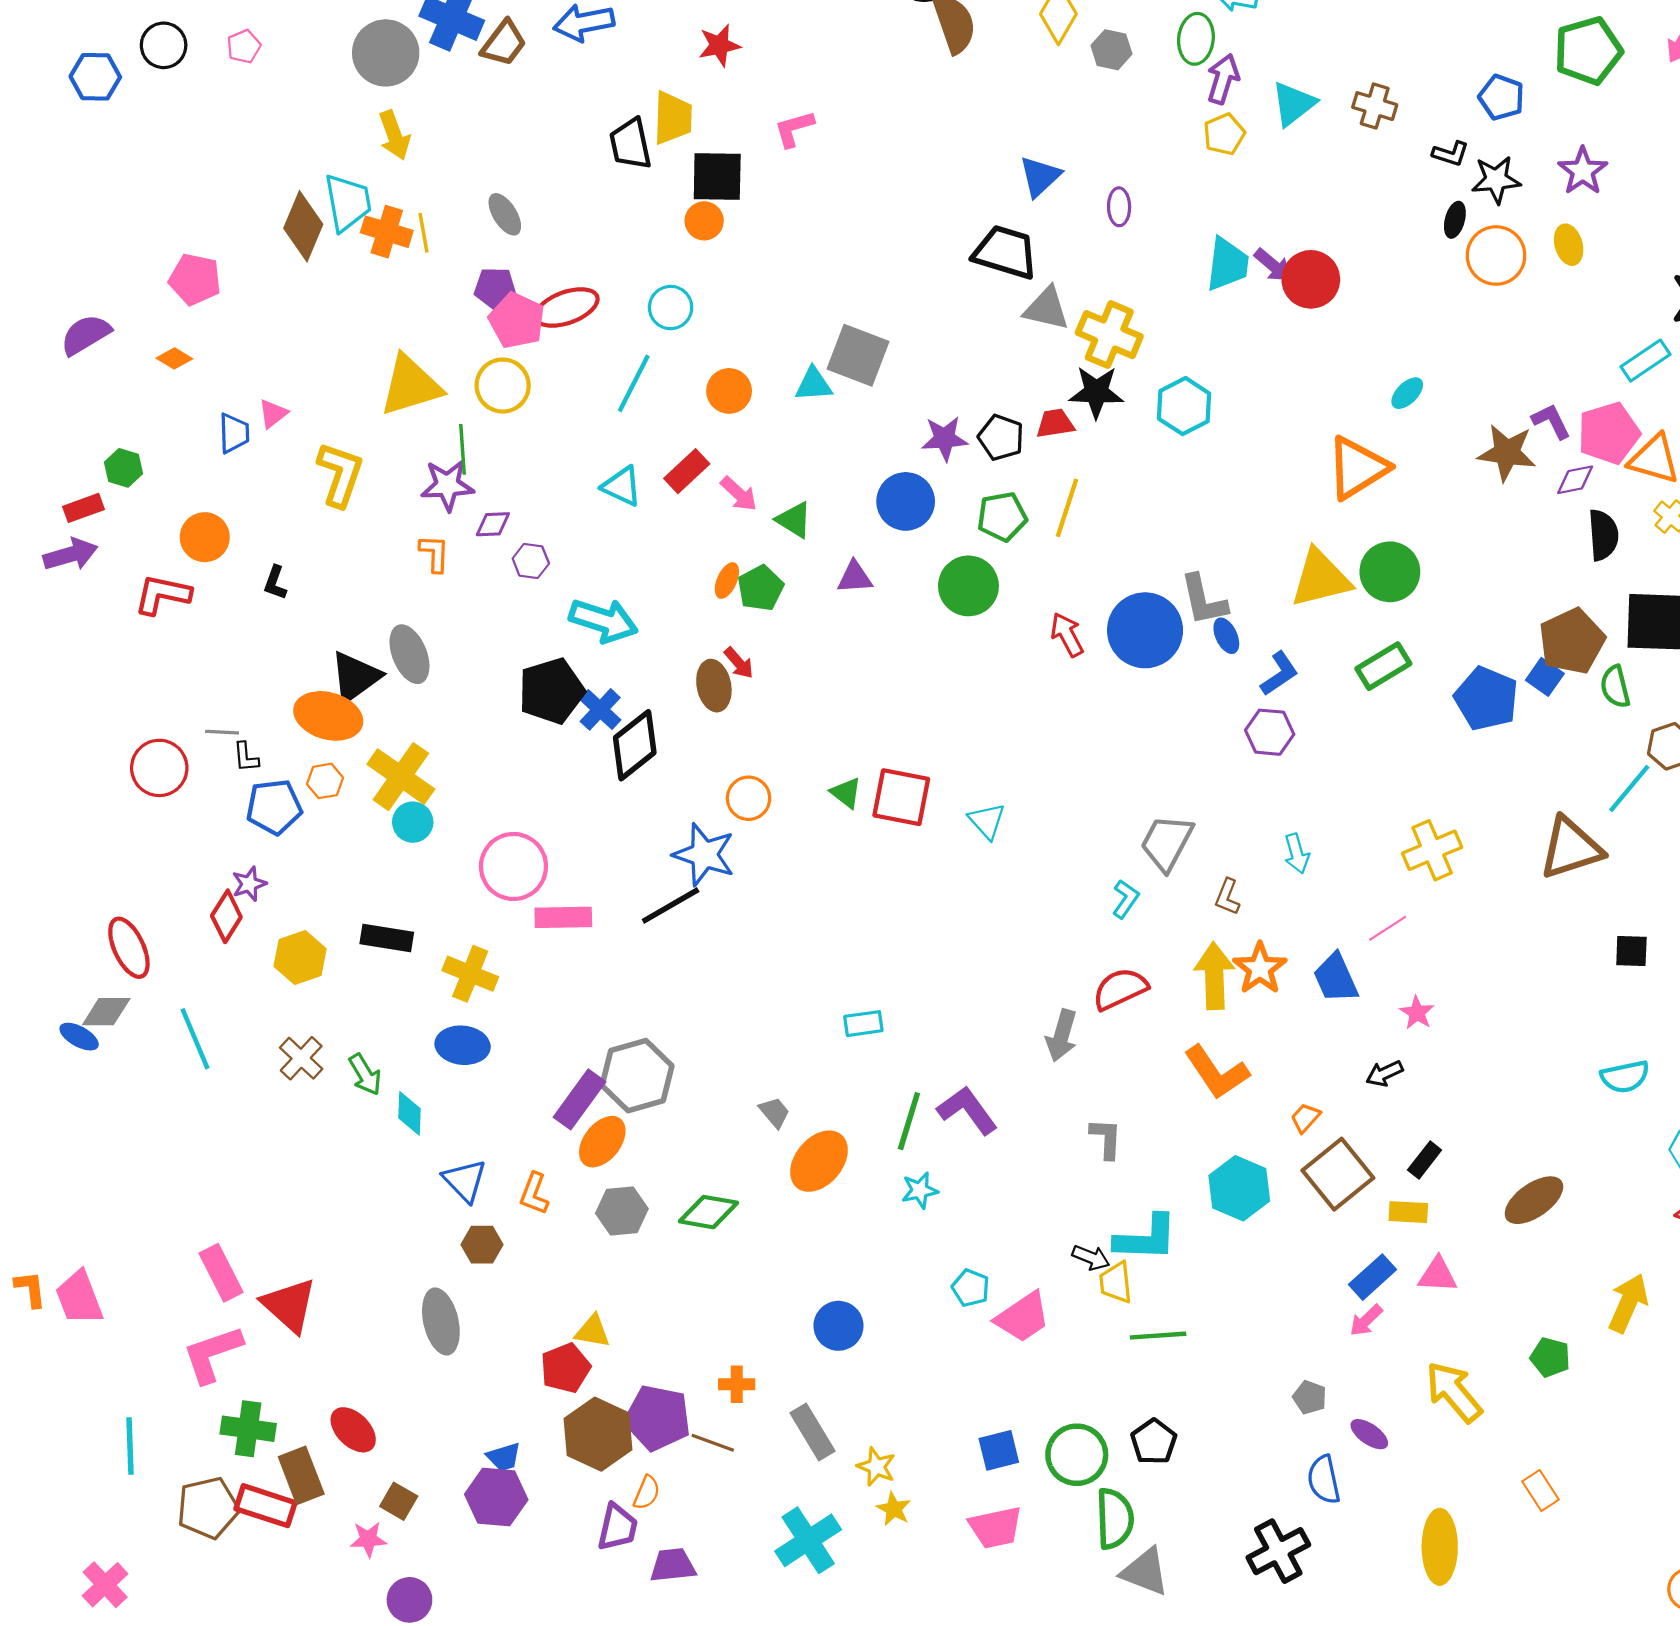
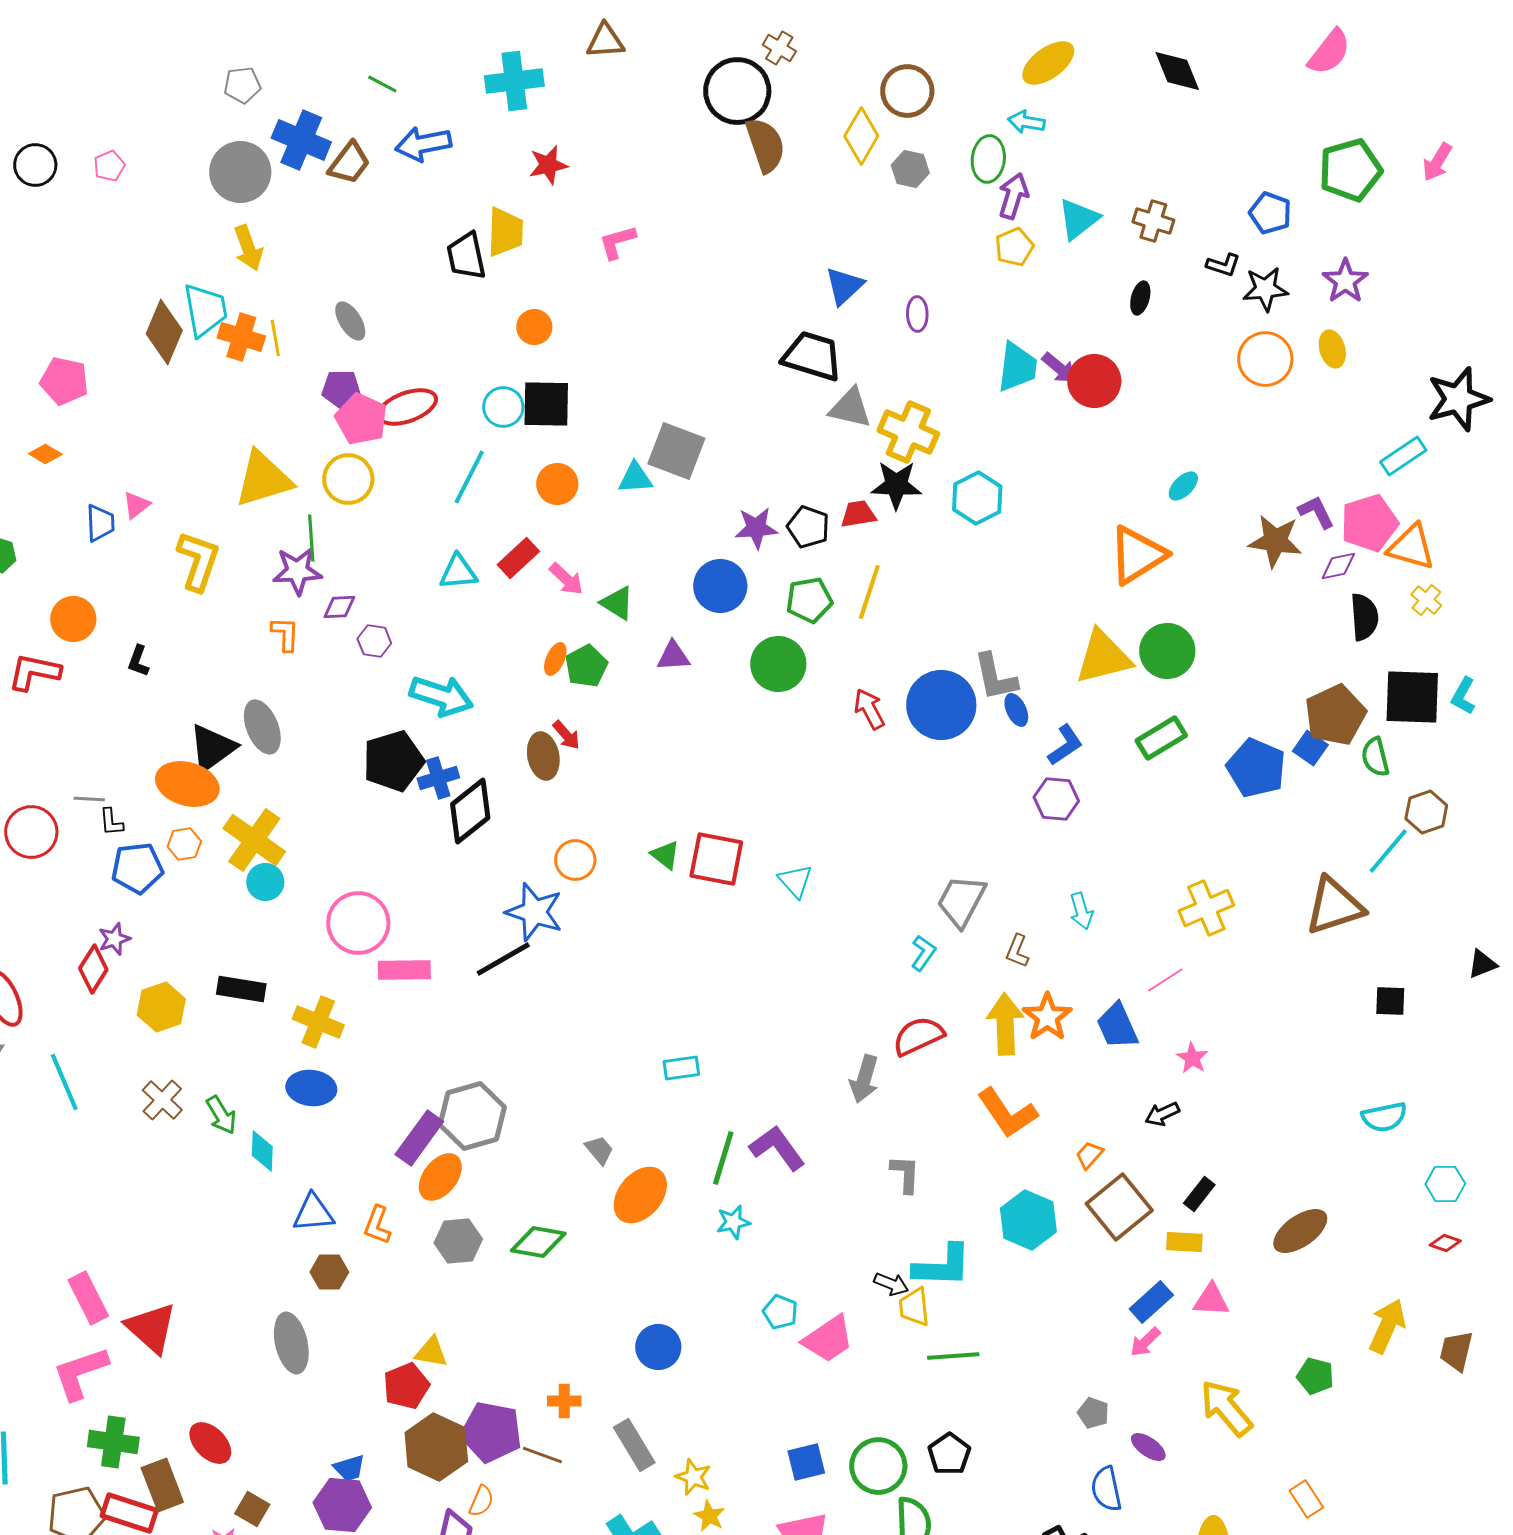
black square: (717, 176) -> (546, 404), moved
black ellipse: (1455, 220) -> (1140, 298), moved
cyan triangle: (622, 486) -> (458, 572), turned -30
blue cross: (600, 709) -> (438, 778), turned 30
blue triangle: (465, 1181) -> (313, 1213), turned -51

